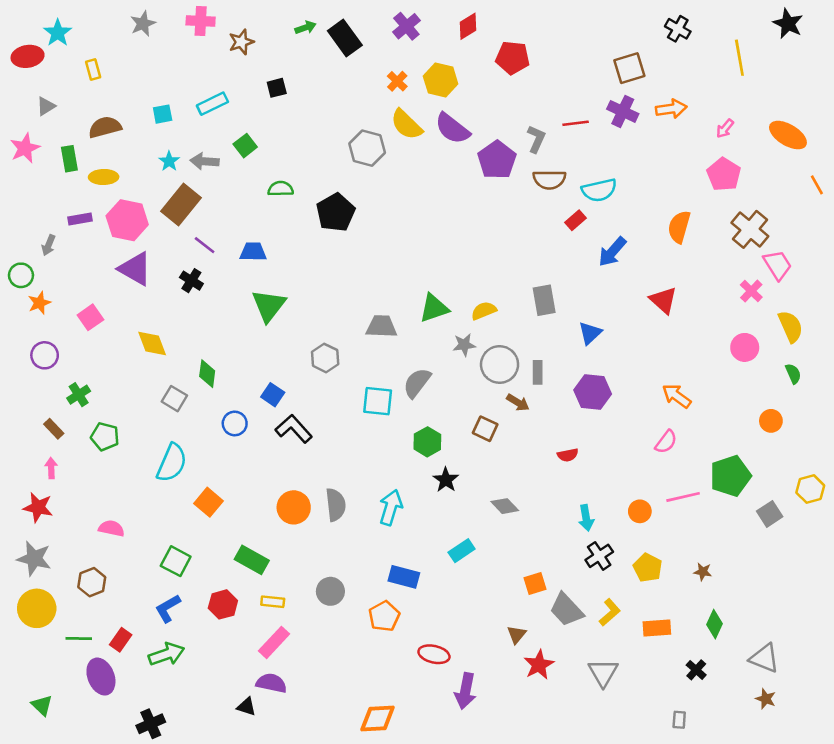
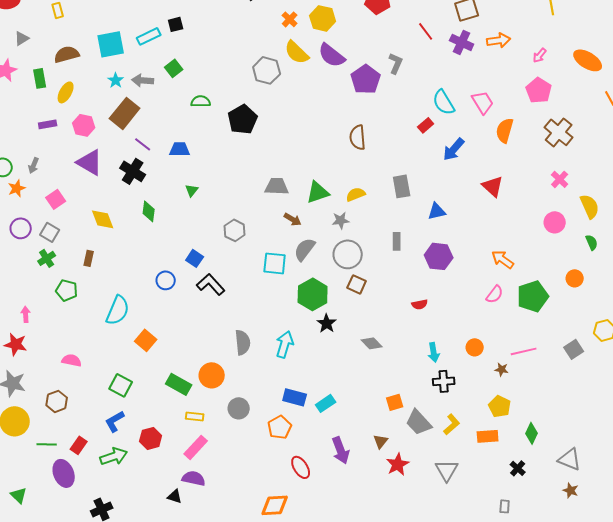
black square: (277, 88) -> (176, 24), moved
cyan square: (163, 114) -> (111, 44), size x1.8
red line: (576, 123) -> (426, 31), moved, turned 60
yellow ellipse: (104, 177) -> (66, 92), turned -60
brown semicircle: (549, 180) -> (358, 137), moved, turned 85
cyan semicircle: (599, 190) -> (444, 102), turned 72
pink hexagon: (127, 220) -> (84, 125), size x0.7
gray arrow: (49, 245) -> (34, 165), moved
pink trapezoid: (777, 265) -> (483, 102), moved
black cross: (191, 281) -> (133, 171), size x1.4
green triangle: (269, 305) -> (192, 190), size x0.5
gray trapezoid: (382, 326) -> (277, 186), moved
blue triangle: (590, 333) -> (437, 211), turned 30
gray circle: (500, 364) -> (348, 254), moved
green diamond: (207, 374) -> (149, 211), moved
gray square: (174, 399) -> (50, 232), moved
brown arrow: (518, 403) -> (293, 219), moved
brown rectangle: (54, 429) -> (89, 258), moved, turned 56
green hexagon: (427, 442) -> (313, 294), size x1.4
green pentagon: (730, 476) -> (533, 296), moved
pink line: (683, 497) -> (524, 351), moved
orange circle: (294, 507) -> (212, 375), moved
cyan rectangle: (462, 551) -> (326, 403), moved
black cross: (599, 556) -> (444, 381), turned 30
yellow pentagon: (648, 568) -> (500, 406), moved
brown star: (703, 572) -> (502, 369), moved
red hexagon: (223, 604) -> (151, 438), moved
red ellipse: (434, 654) -> (301, 467), moved, turned 45
purple arrow: (465, 691) -> (341, 450), moved, turned -32

